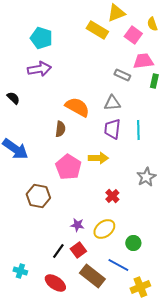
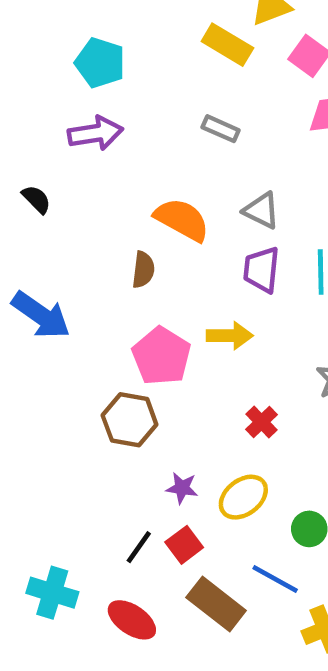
gray rectangle: (122, 75) -> (221, 129), moved
gray triangle: (112, 103) -> (262, 211), turned 30
brown hexagon: (38, 196) -> (130, 420), moved
cyan cross: (20, 271) -> (52, 593), size x1.5

